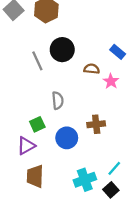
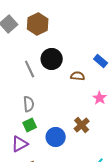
pink star: (111, 81) -> (100, 98), moved
gray semicircle: (58, 101) -> (29, 104), moved
brown cross: (96, 124) -> (82, 125), turned -35

